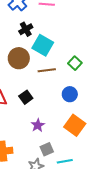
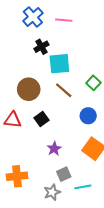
cyan square: (43, 45) -> (59, 64), turned -35
brown circle: (19, 58) -> (29, 89), moved
brown line: (47, 70) -> (64, 90), turned 48

